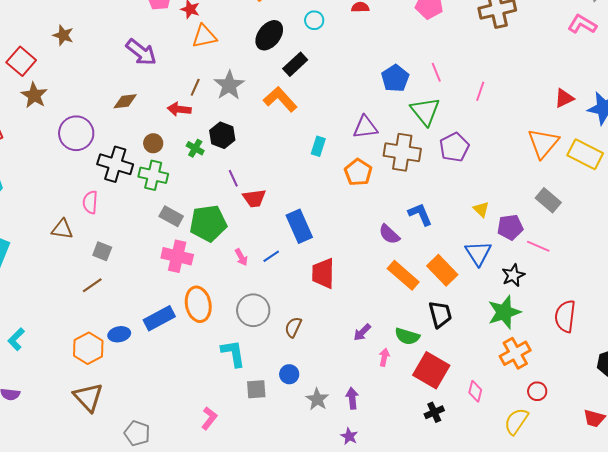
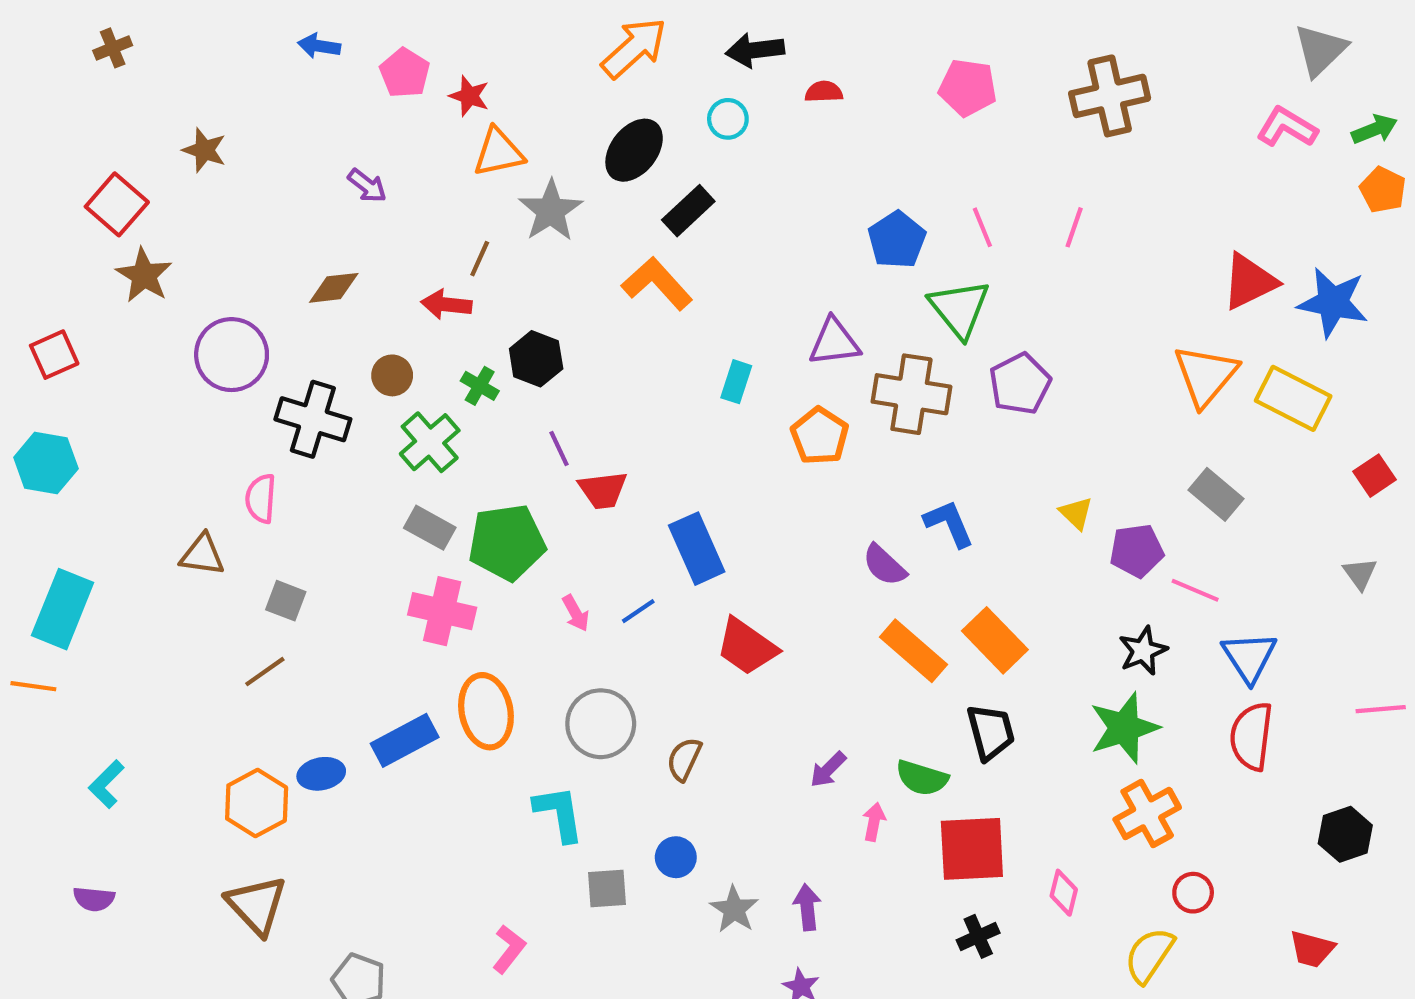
purple arrow: (141, 52) -> (367, 186), size x0.6
gray star: (229, 85) -> (551, 211), moved
pink line: (480, 91) -> (1074, 227), moved
red triangle: (564, 98) -> (1249, 282), size x1.4
green cross: (153, 175) -> (430, 442), moved, turned 36
blue triangle: (478, 253) -> (1249, 657), moved
red trapezoid: (323, 273) -> (747, 647), turned -56
red square: (431, 370) -> (972, 849), turned -33

